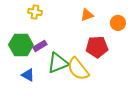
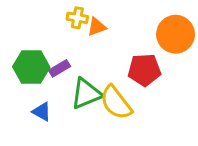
yellow cross: (35, 12) -> (77, 18), moved
orange triangle: (87, 15) -> (97, 27), moved
orange circle: (118, 23) -> (176, 34), size x1.6

